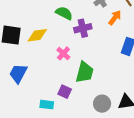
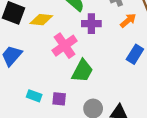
pink cross: (63, 53) -> (65, 46), size x1.6
purple square: (65, 92) -> (59, 99), moved, turned -32

